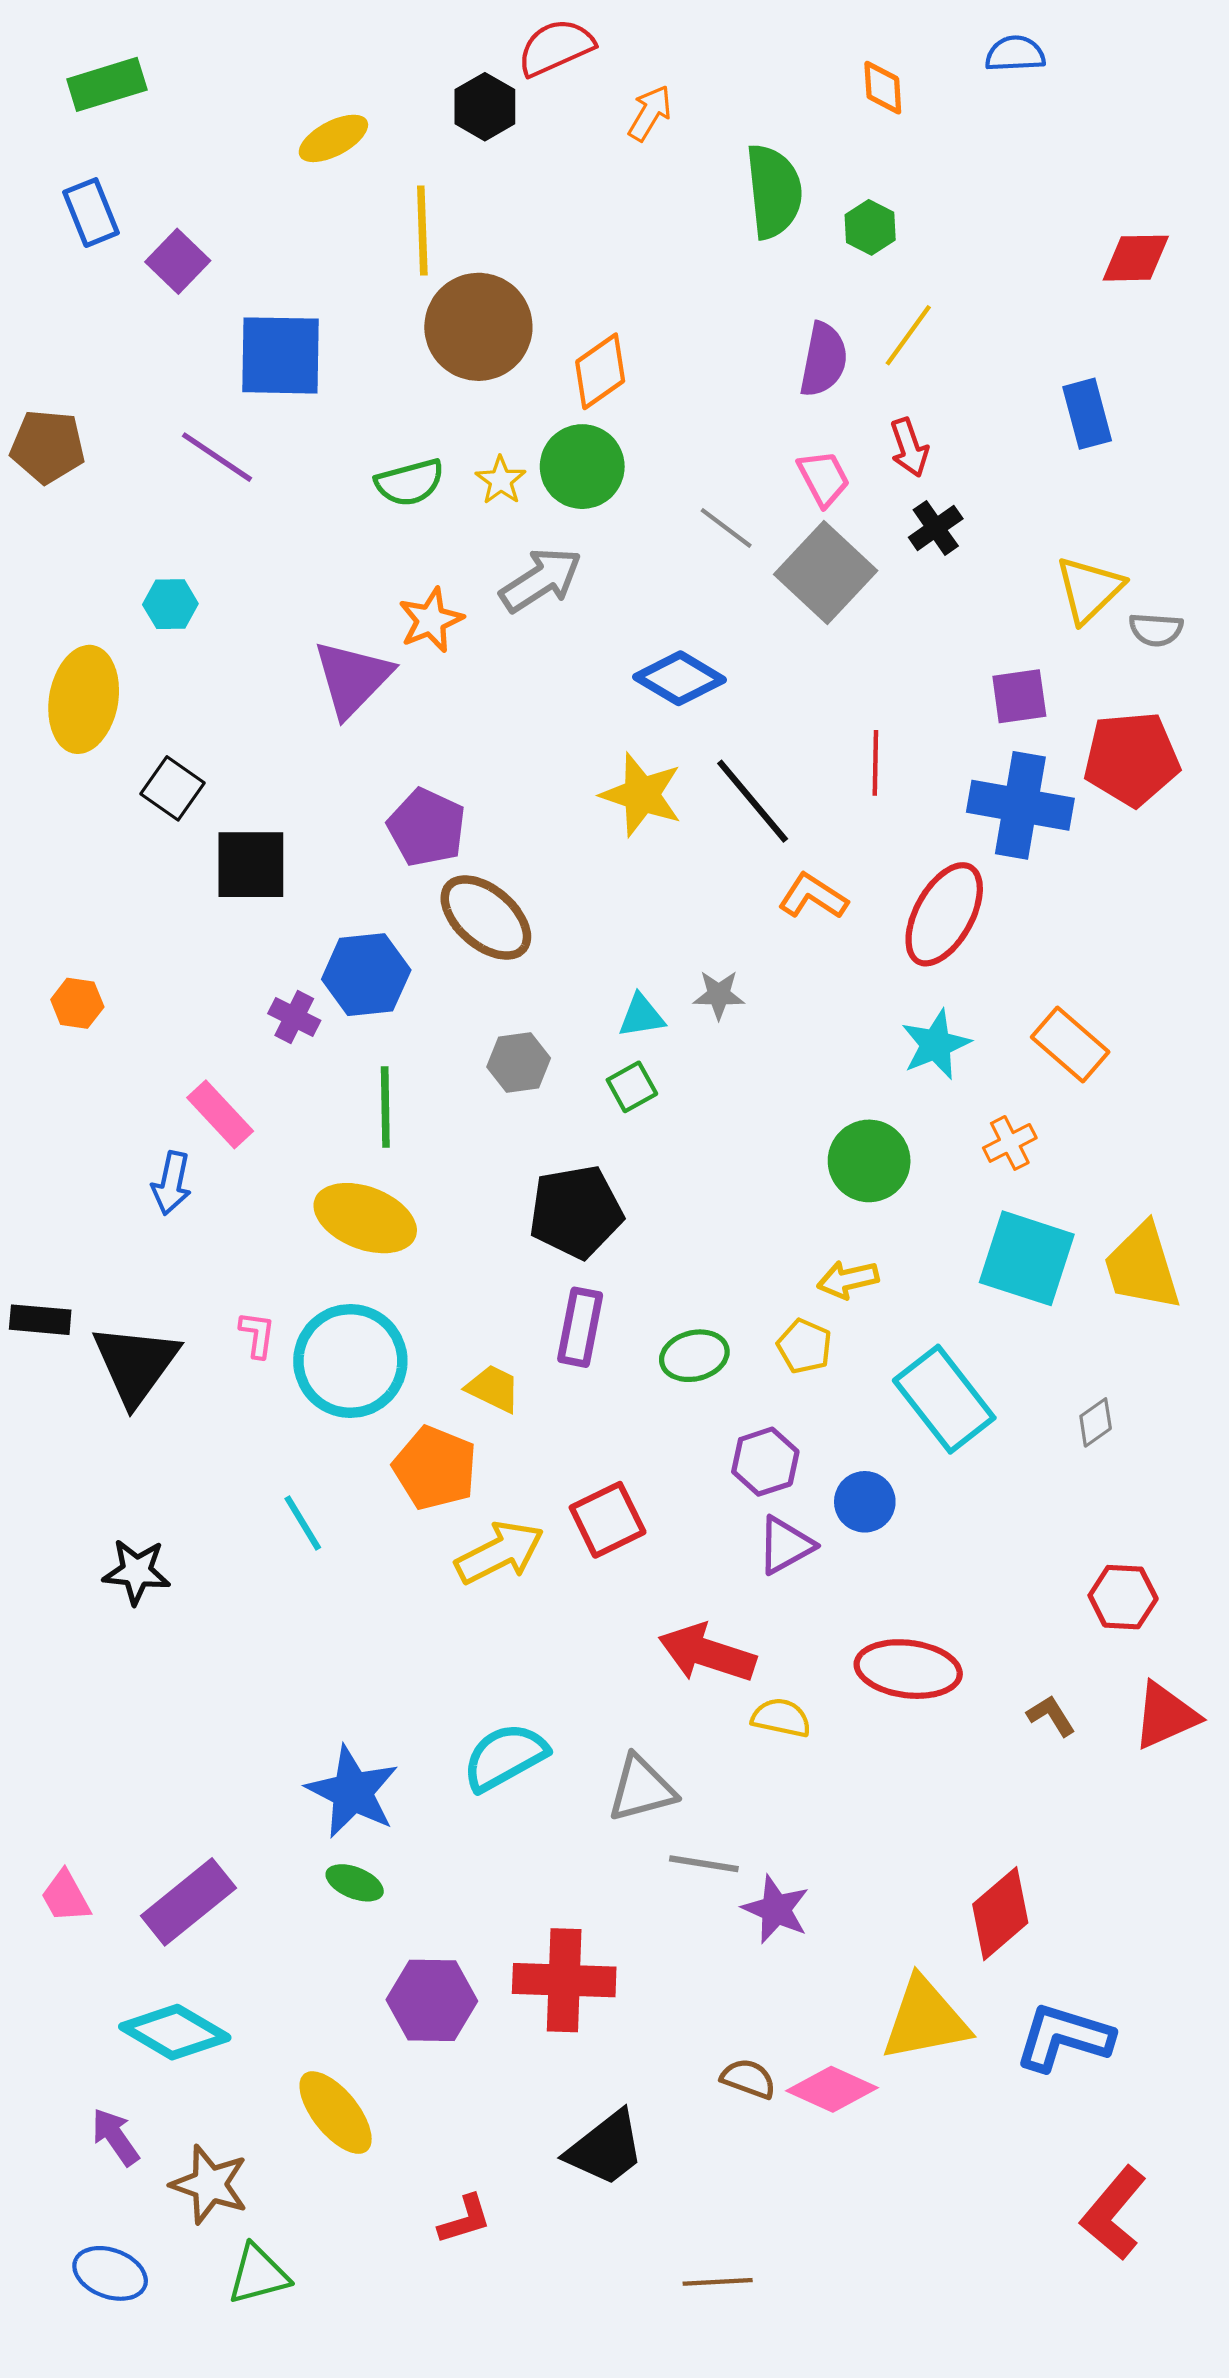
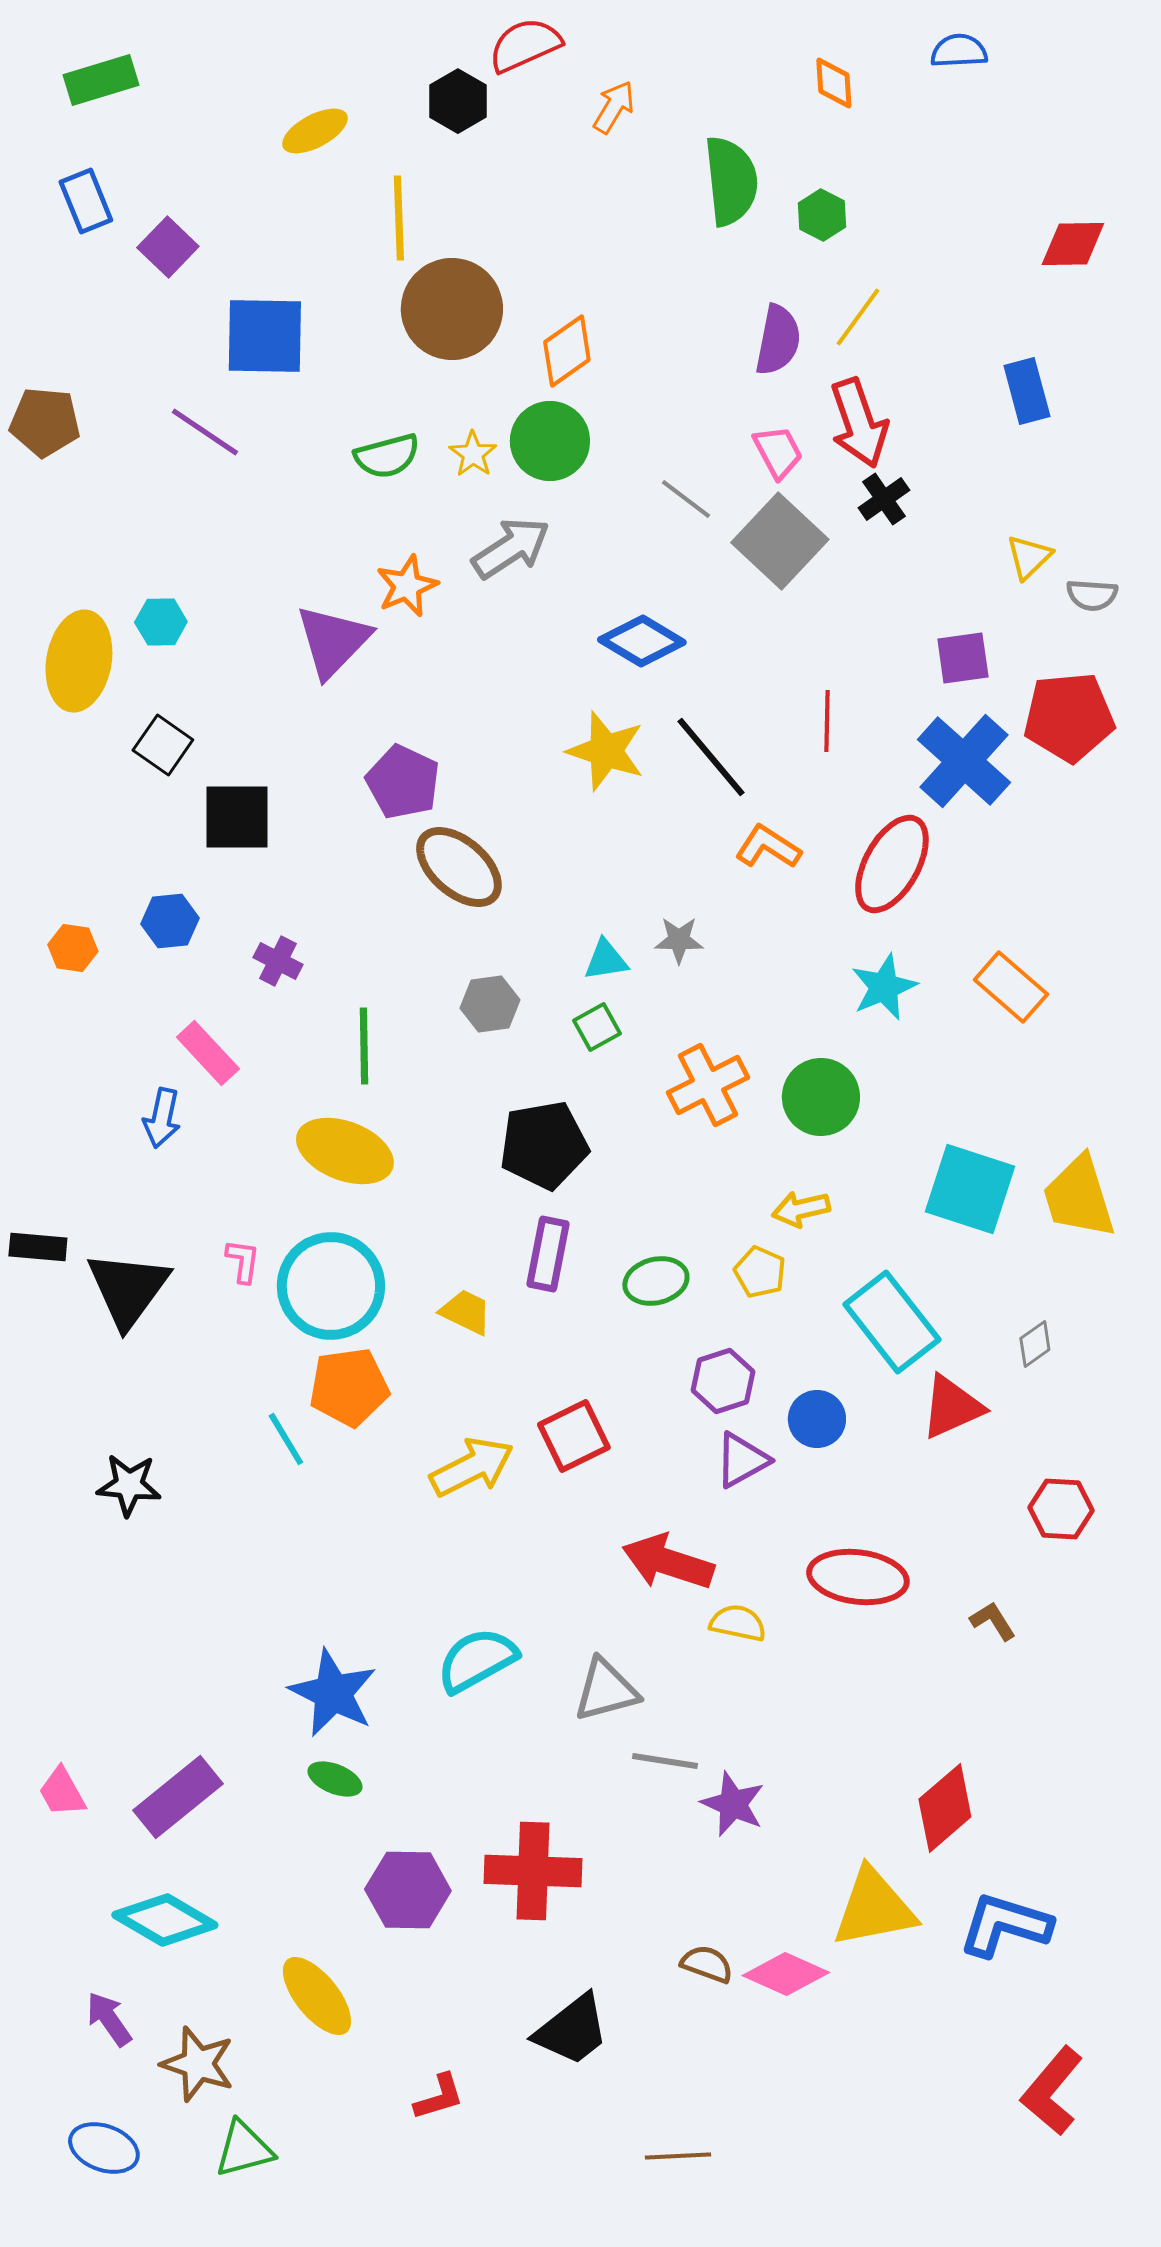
red arrow: (909, 448) -> (859, 423), size x1.6
yellow triangle: (1089, 589) -> (1029, 557), size x0.7
cyan hexagon: (170, 604) -> (161, 622), moved
blue cross: (1020, 805) -> (964, 761), turned 32
blue hexagon: (366, 975) -> (170, 921), moved, size x0.7
orange cross: (1010, 1143) -> (708, 1085), moved, size x1.6
orange pentagon: (435, 1468) -> (349, 1387), moved, turned -30
red triangle: (1165, 1716) -> (952, 1407), moved

